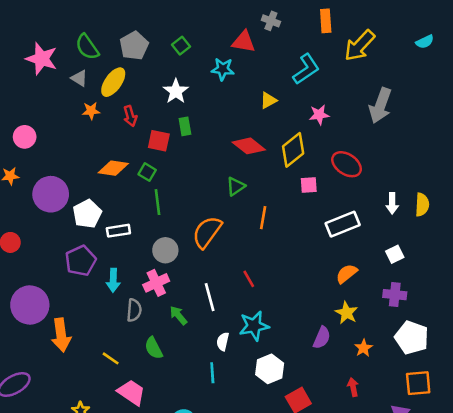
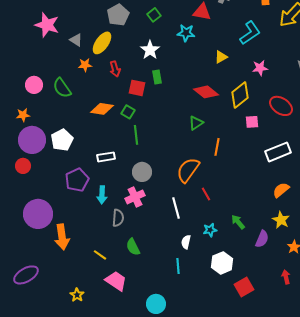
green semicircle: (87, 47) -> (62, 88), moved
purple circle: (51, 194) -> (32, 140), moved
white pentagon: (87, 214) -> (62, 140), moved
orange semicircle: (207, 232) -> (188, 170), moved
green arrow: (178, 315) -> (238, 222), moved
cyan star: (254, 326) -> (210, 230), size x0.6

